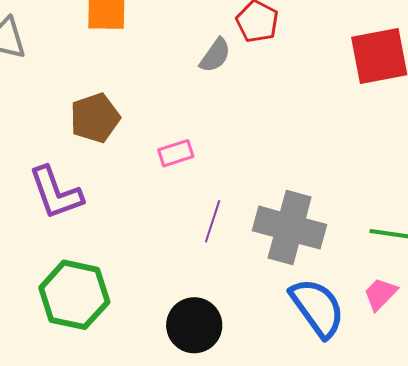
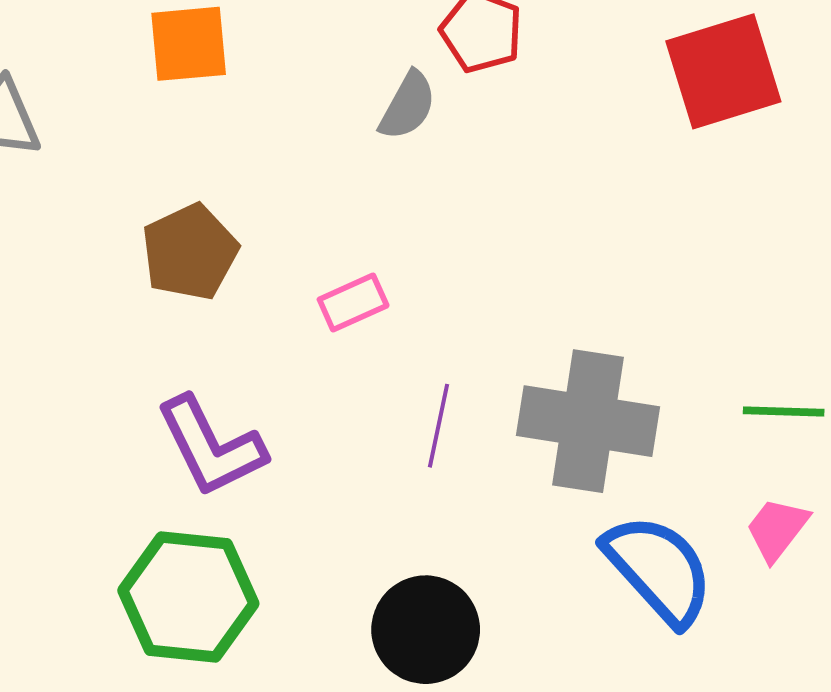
purple L-shape: (56, 193) -> (211, 447), moved

